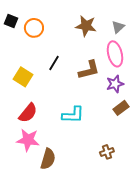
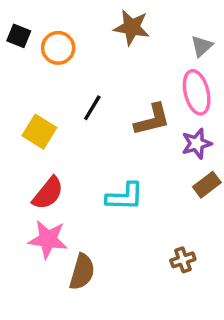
brown star: (86, 26) -> (132, 27), moved

